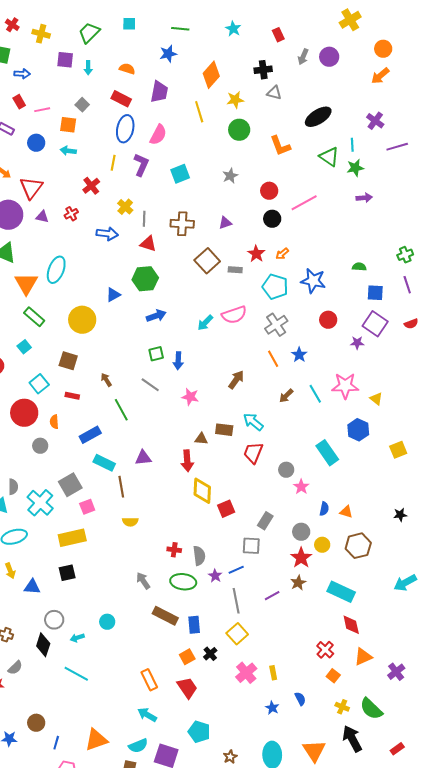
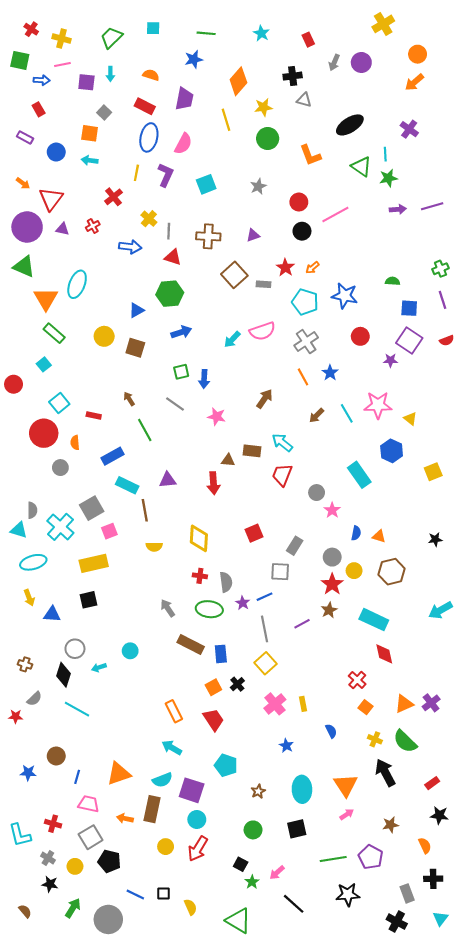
purple square: (65, 60) -> (86, 82), moved
pink line: (42, 110) -> (62, 65), moved
purple line: (397, 147) -> (432, 206), moved
yellow circle: (82, 320) -> (104, 336), size x0.7
brown square: (68, 361) -> (135, 348), moved
yellow diamond: (202, 491) -> (199, 538), moved
orange triangle: (363, 657) -> (404, 704), moved
cyan line: (76, 674) -> (77, 709), moved
blue star: (272, 708) -> (286, 746), moved

